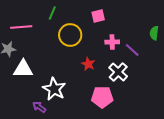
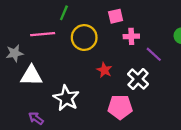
pink line: (21, 27) -> (43, 34), moved
pink cross: (112, 42) -> (131, 36), moved
purple arrow: (39, 107) -> (36, 118), moved

